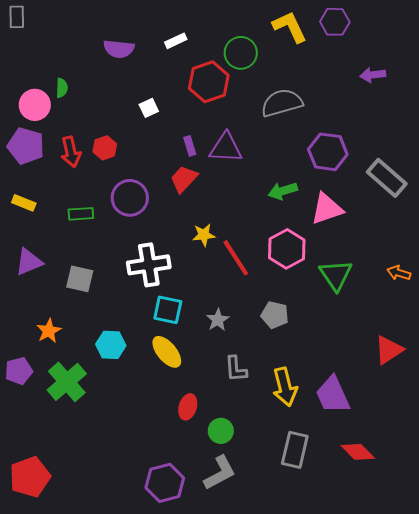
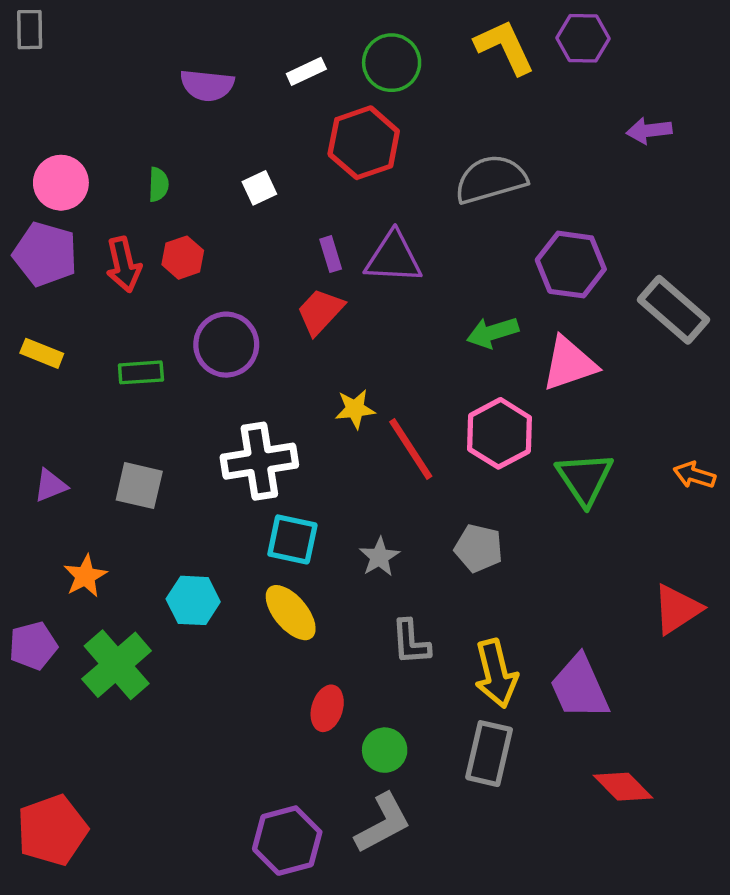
green circle: (241, 53) -> (392, 63), moved
green semicircle: (62, 88) -> (158, 184), moved
purple triangle: (29, 262) -> (50, 486), moved, size x0.7
gray rectangle: (295, 450) -> (489, 754), moved

